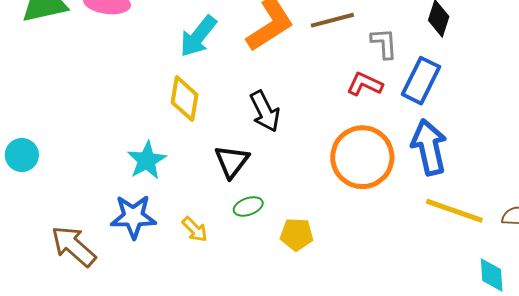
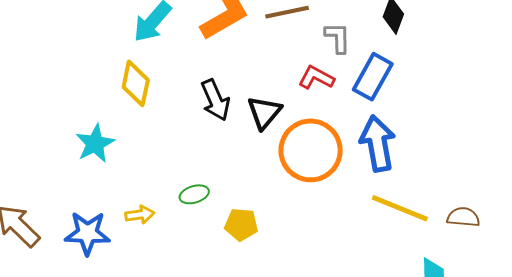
black triangle: (232, 161) -> (264, 112), moved
blue star: (133, 217) -> (87, 233), moved
yellow arrow: (195, 229) -> (140, 215), turned -56

